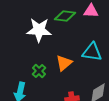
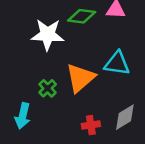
orange triangle: (64, 63) -> (80, 78), size x1.4

